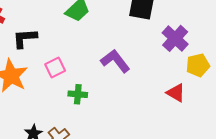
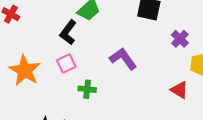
black L-shape: (25, 38) -> (68, 32), moved, turned -50
purple cross: (175, 38) -> (180, 39), size x0.7

